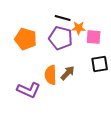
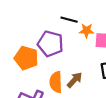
purple pentagon: (61, 38) -> (50, 44), moved
orange pentagon: (26, 39) -> (26, 58), moved

